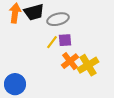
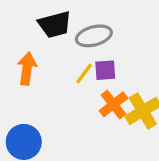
orange arrow: (15, 13) -> (27, 69), moved

